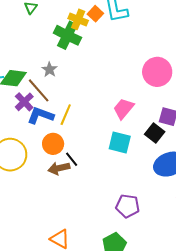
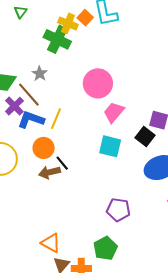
pink circle: (157, 72) -> (98, 83), moved

